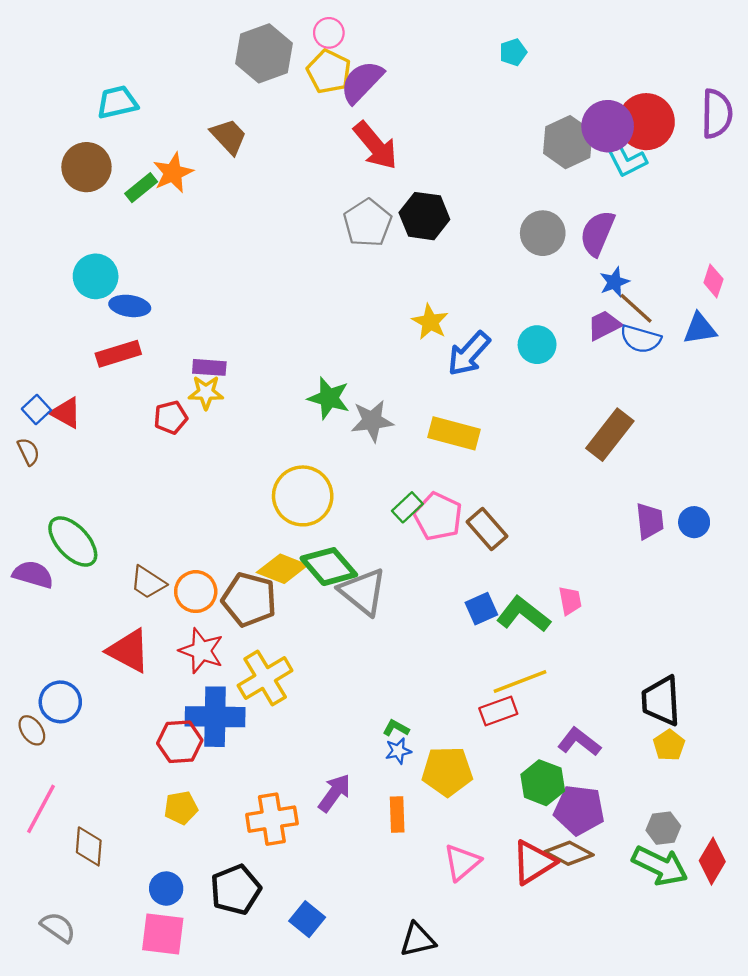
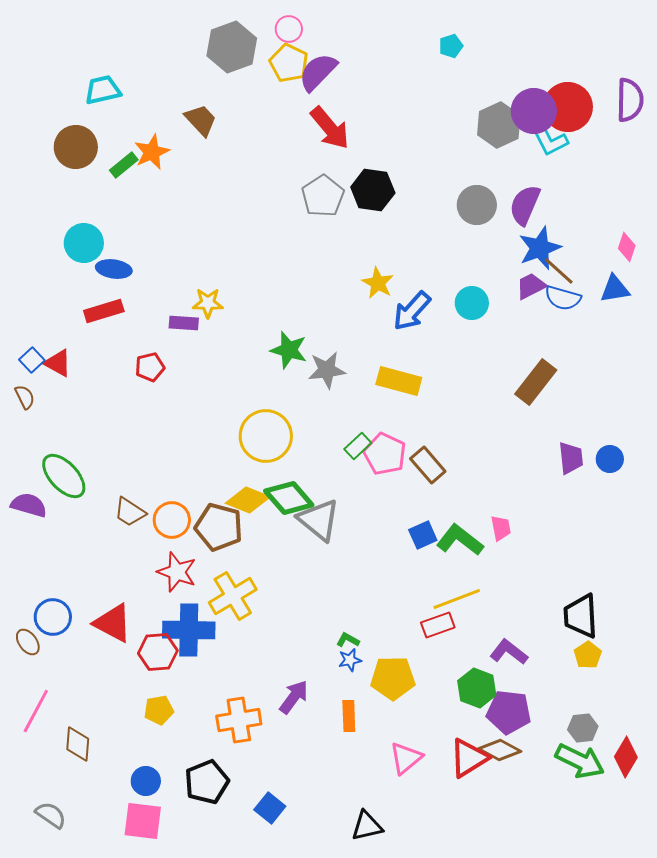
blue star: (614, 282) -> (540, 248), size x1.6
yellow star: (206, 392) -> (208, 303), moved
red triangle: (129, 651) -> (113, 623), moved

